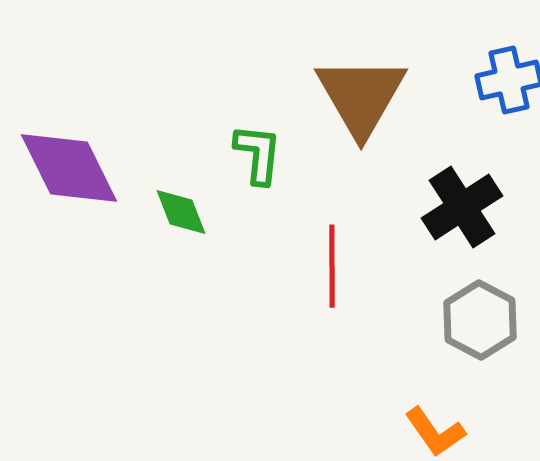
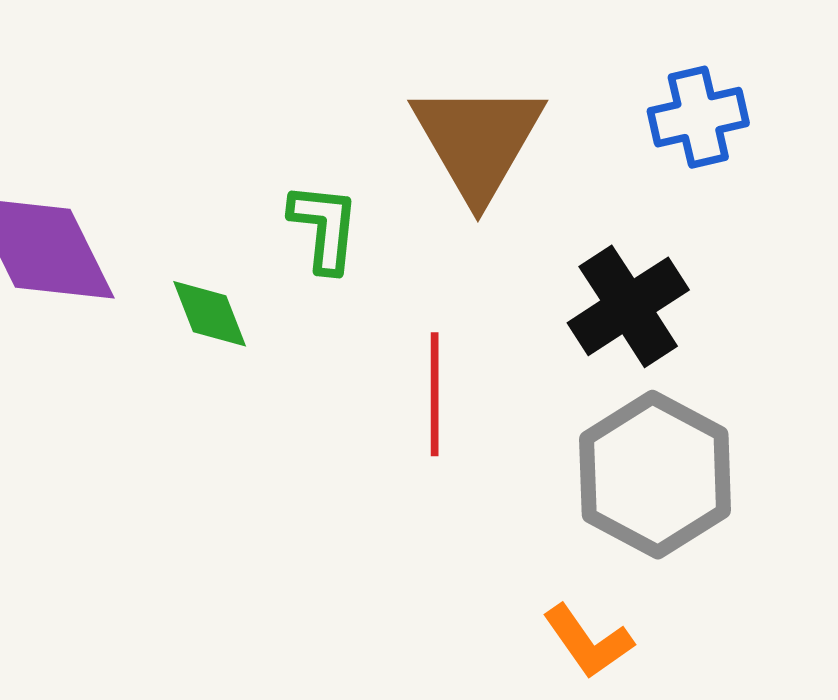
gray hexagon: (480, 320) -> (655, 475), size x1.4

